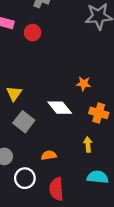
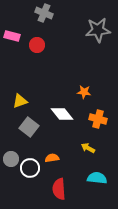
yellow triangle: (14, 93) -> (20, 101), turned 35
yellow arrow: (88, 144) -> (88, 148), turned -56
white circle: (25, 178) -> (30, 168), moved

